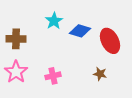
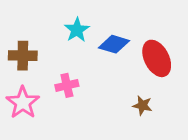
pink cross: (53, 76) -> (67, 85), moved

